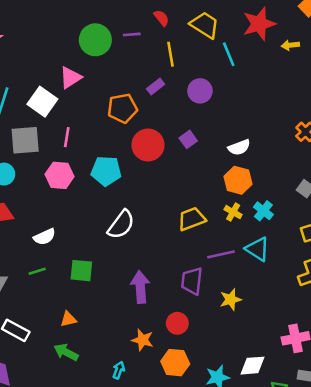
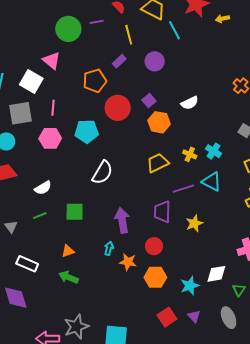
pink triangle: (70, 78) -> (52, 60), turned -42
orange hexagon: (238, 180) -> (159, 122), moved
cyan arrow: (119, 370) -> (109, 248), moved

